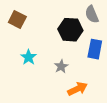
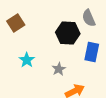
brown square: (17, 20) -> (16, 23), turned 30

